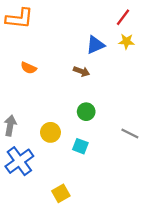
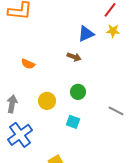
orange semicircle: (29, 68) -> (28, 64), moved
yellow circle: (50, 132) -> (47, 101), moved

